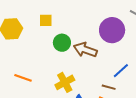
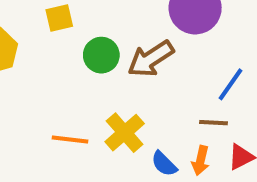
brown arrow: (85, 50) -> (151, 59), turned -40
orange line: (23, 78) -> (70, 140), moved

